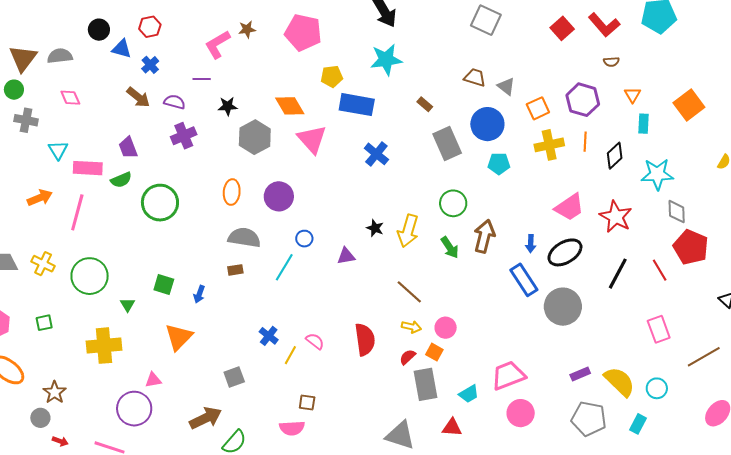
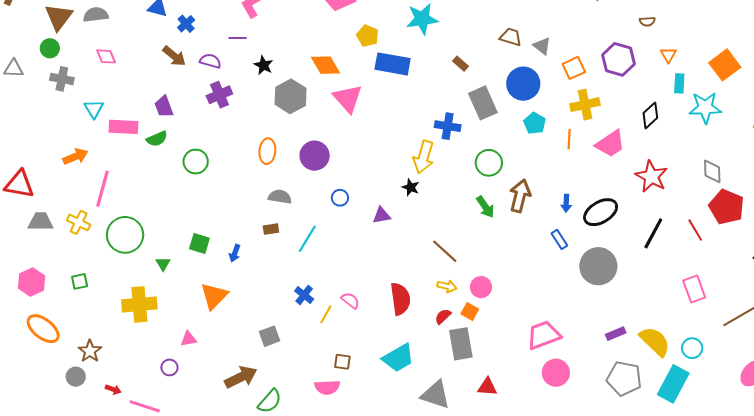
yellow pentagon: (332, 76) -> (368, 36), turned 30
black star: (228, 106) -> (264, 65), turned 30
orange line: (585, 142) -> (569, 139), moved
blue cross: (376, 154) -> (448, 126), moved, turned -30
cyan pentagon: (499, 164) -> (535, 123), turned 30
cyan star: (657, 174) -> (705, 108), moved
green circle: (160, 203) -> (196, 162), size x0.7
pink trapezoid: (569, 207) -> (610, 144), moved
pink line: (77, 212) -> (103, 189), moved
yellow arrow: (408, 231) -> (424, 157), moved
gray semicircle: (244, 238) -> (280, 197), size x0.7
cyan line: (284, 267) -> (307, 239), moved
blue rectangle: (524, 280) -> (559, 239), size x0.6
cyan trapezoid: (469, 394) -> (398, 358), moved, size x1.6
purple circle: (134, 409) -> (169, 367), size x0.5
cyan rectangle: (638, 424) -> (673, 384), size x1.8
red arrow: (60, 441) -> (113, 389), moved

